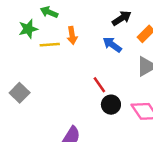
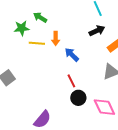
blue arrow: (112, 45) -> (72, 55), moved

